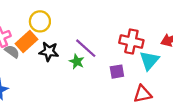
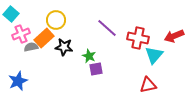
purple line: (86, 48) -> (107, 28), moved
gray semicircle: (12, 52) -> (31, 47), turned -48
purple square: (117, 72) -> (96, 69), moved

